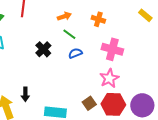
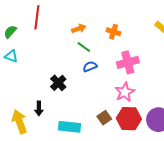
black cross: (43, 49) -> (58, 83), moved
pink cross: (112, 49) -> (128, 62), turned -30

